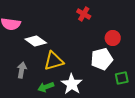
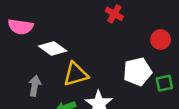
red circle: (113, 38) -> (161, 40), moved
green square: (122, 78) -> (164, 83), moved

